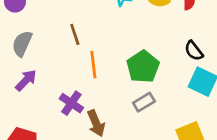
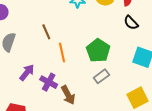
black semicircle: (194, 51) -> (131, 23), moved
purple arrow: (26, 80) -> (27, 73), moved

